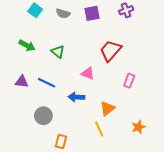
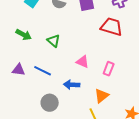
red trapezoid: (111, 51) -> (112, 27), moved, turned 65
pink rectangle: (129, 81) -> (109, 69), moved
gray circle: (43, 116) -> (50, 103), moved

